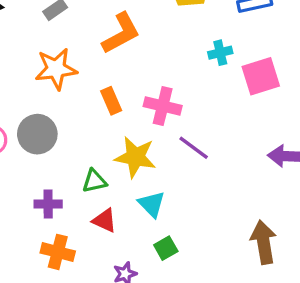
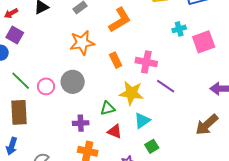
cyan triangle: (152, 204) -> (142, 121), turned 42
brown arrow: (264, 242) -> (207, 125), moved, turned -120

